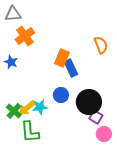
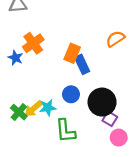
orange cross: (25, 36) -> (33, 43), moved
orange semicircle: (101, 45) -> (115, 39), turned -102
green L-shape: (30, 132) -> (65, 131), moved

